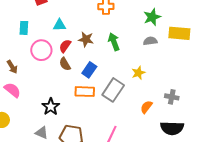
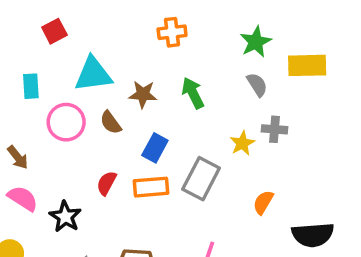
cyan triangle: (59, 25) -> (93, 74), size x1.6
gray semicircle: (150, 41) -> (257, 85), turned 72
red semicircle: (65, 46) -> (107, 183), moved
brown semicircle: (65, 64) -> (111, 123), moved
gray cross: (172, 97) -> (275, 129), moved
black star: (51, 107) -> (65, 217), moved

